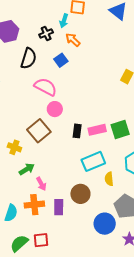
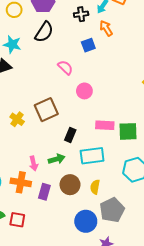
black semicircle: (29, 58) -> (44, 32), moved
pink semicircle: (46, 87) -> (65, 67), size x0.7
pink circle: (55, 109) -> (84, 91), moved
black rectangle: (77, 131) -> (70, 135), moved
green arrow: (27, 169) -> (57, 159), moved
yellow semicircle: (109, 179) -> (95, 187), moved

